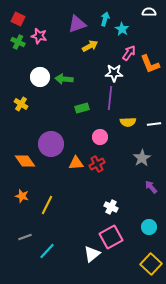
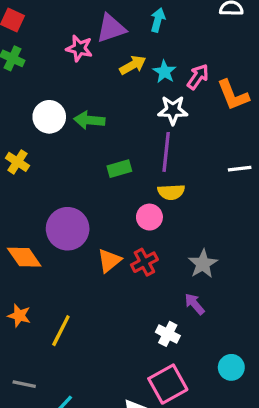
cyan star: (122, 29) -> (164, 72), moved
pink star: (39, 36) -> (79, 48), moved
yellow semicircle: (128, 122) -> (171, 192), moved
white line: (154, 124) -> (240, 169), moved
gray star: (142, 158) -> (203, 264), moved
orange triangle: (76, 163) -> (109, 260), turned -35
purple arrow: (151, 187) -> (195, 304), moved
gray line: (25, 237) -> (24, 384), turned 32

